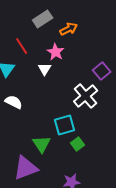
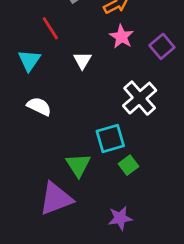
pink star: (56, 52) -> (121, 37), moved
purple square: (102, 71) -> (162, 46), moved

